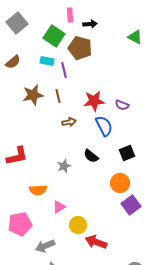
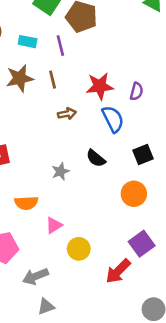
cyan rectangle: (47, 61) -> (28, 42), moved
purple semicircle: (122, 105) -> (136, 91), turned -96
purple square: (131, 205) -> (142, 244), moved
red arrow: (96, 242) -> (118, 271), moved, turned -65

